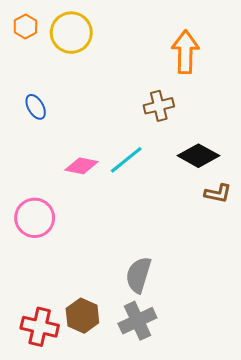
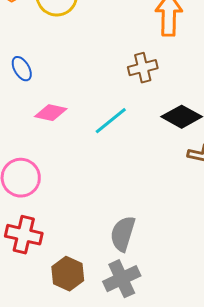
pink diamond: (81, 166) -> (51, 113), moved
red cross: (40, 327) -> (24, 235), moved

